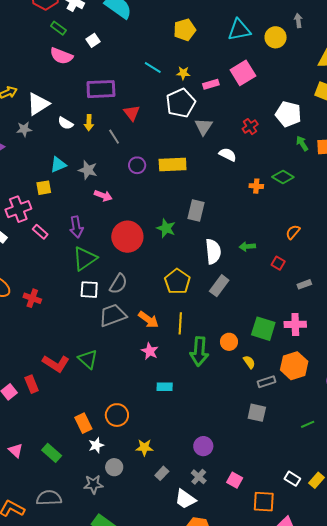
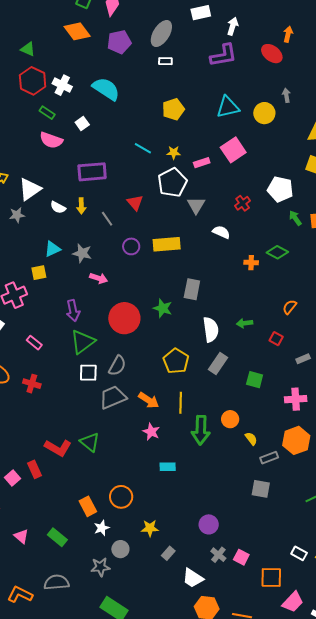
red triangle: (132, 113) -> (135, 203), moved
pink rectangle: (40, 232) -> (34, 343), moved
green square: (263, 329) -> (255, 380), moved, size x0.7
gray cross: (199, 477) -> (218, 555), moved

